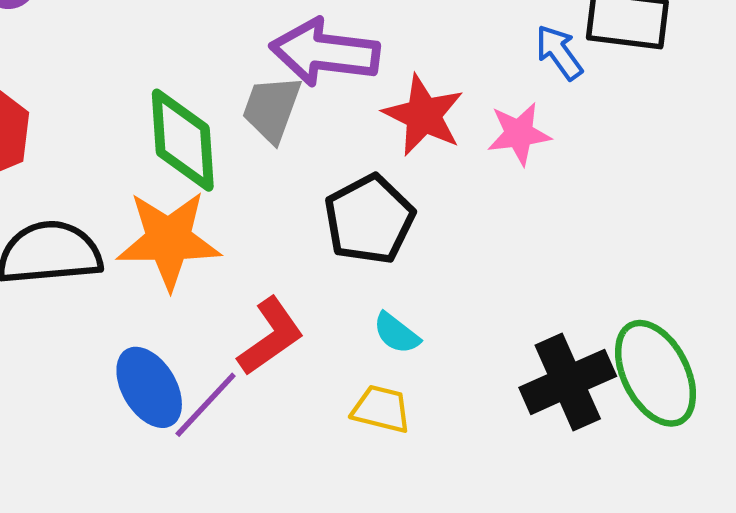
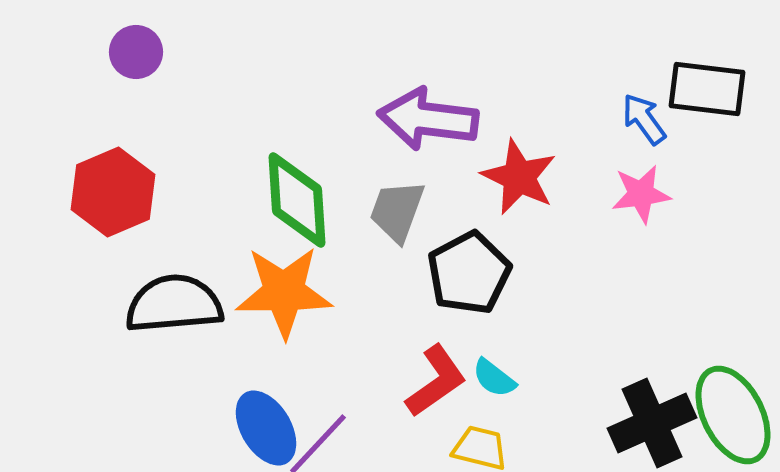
gray trapezoid: (272, 109) -> (397, 211), moved
pink star: (519, 134) -> (641, 194), moved
red L-shape: (271, 336) -> (436, 381), moved

